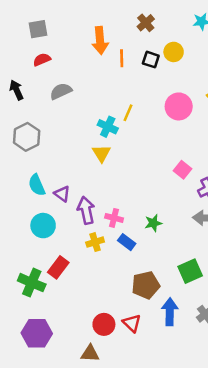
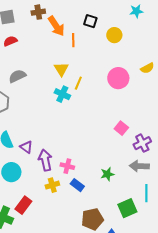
brown cross: (146, 23) -> (38, 12), moved, turned 32
orange arrow: (100, 41) -> (56, 26), turned -30
black square: (151, 60) -> (90, 21), moved
gray semicircle: (61, 91) -> (17, 76), moved
yellow triangle: (101, 153) -> (61, 69), moved
green star: (153, 223) -> (107, 174), moved

